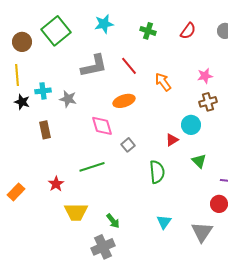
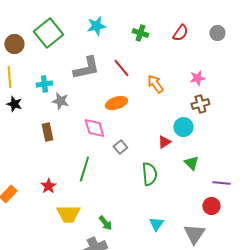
cyan cross: (43, 91) -> (44, 84), moved
brown rectangle: (45, 130) -> (47, 132), moved
green line: (92, 167) -> (84, 169), turned -55

